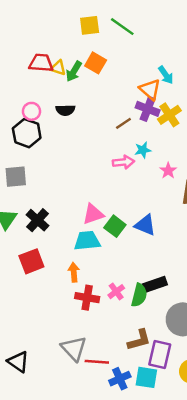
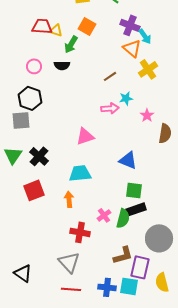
green arrow: (74, 71) -> (71, 44), moved
purple cross: (148, 109) -> (130, 25), moved
black hexagon: (27, 133) -> (30, 98), moved
pink triangle: (93, 214) -> (85, 136), moved
green square: (115, 226) -> (134, 190), moved, turned -30
red cross: (87, 298) -> (80, 232), moved
red line: (97, 362) -> (71, 289), moved
blue cross: (120, 379) -> (107, 287), turned 30

